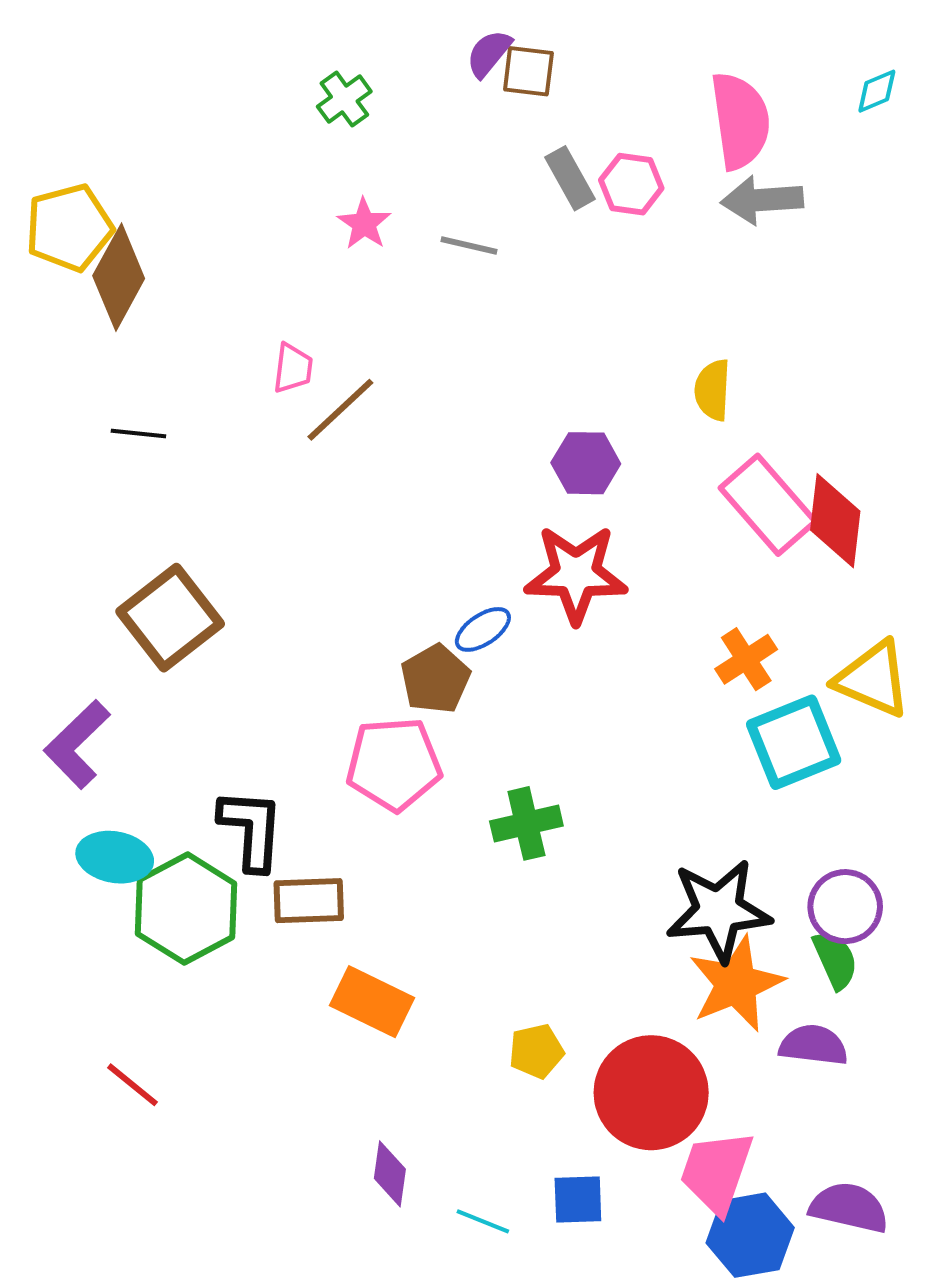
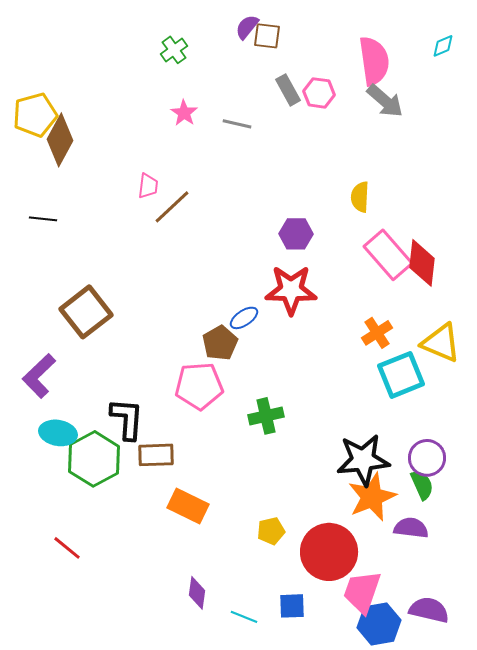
gray arrow: (762, 200) -> (385, 101), turned -135
black line: (138, 434) -> (43, 219), moved

